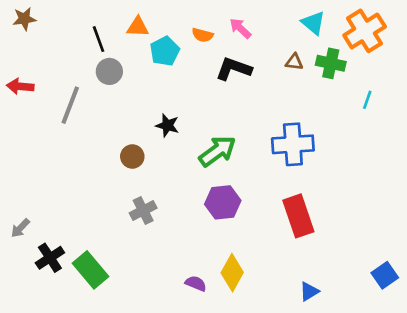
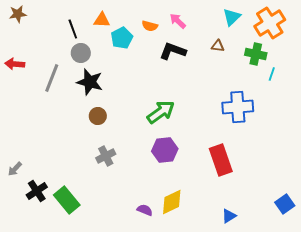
cyan triangle: (313, 23) -> (232, 17), turned 36
green cross: (331, 63) -> (256, 54), moved
black star: (167, 125) -> (90, 82), moved, size x1.5
blue cross: (293, 144) -> (238, 107), moved
yellow diamond: (232, 273) -> (172, 202), turned 36

